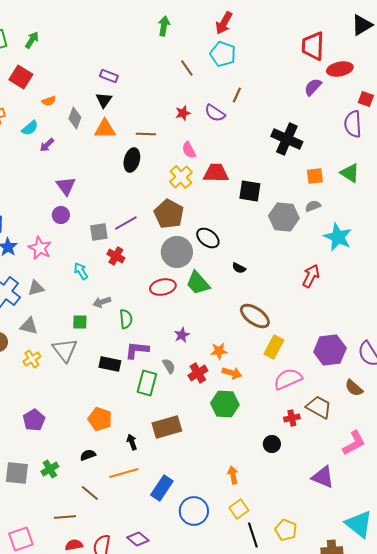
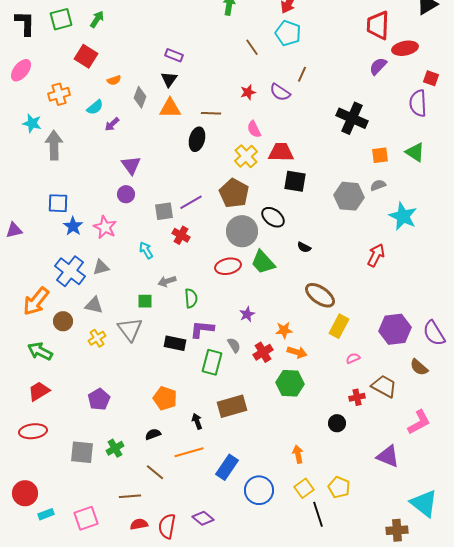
black square: (250, 191) -> (295, 181), moved
pink semicircle: (288, 379) -> (353, 358), size x0.5
yellow pentagon: (286, 530) -> (339, 487), moved

